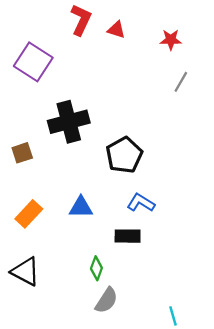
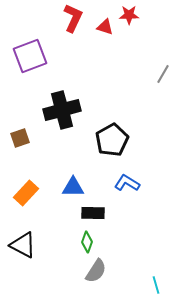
red star: (171, 40) -> (129, 15), moved
purple square: (33, 62) -> (30, 56), turned 36
black rectangle: (128, 236) -> (93, 213), moved

